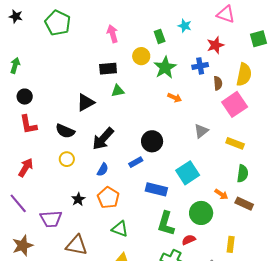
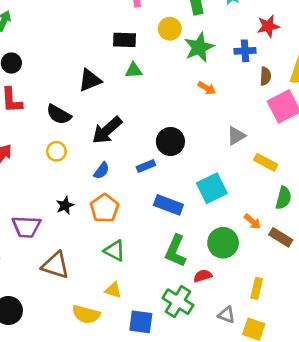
yellow rectangle: (235, 143) -> (266, 162), moved

